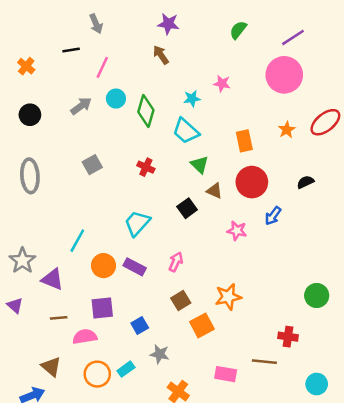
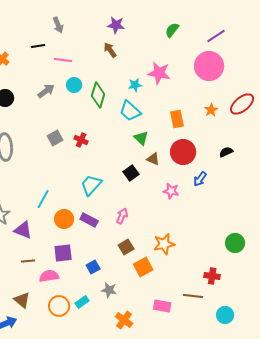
pink line: (102, 67) -> (63, 60), turned 72
pink star: (222, 84) -> (159, 73), size x1.6
red cross: (146, 167) -> (81, 140), moved
cyan circle: (317, 384) -> (225, 315), moved

